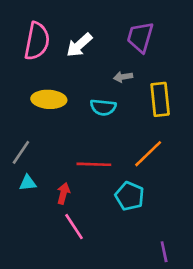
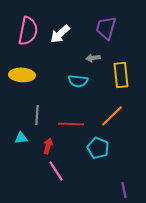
yellow ellipse: (49, 99) -> (22, 75), moved
gray line: (21, 152) -> (37, 115), moved, turned -30

